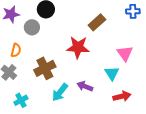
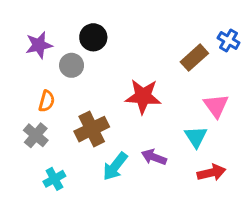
blue cross: (133, 11) -> (229, 40), turned 32
brown rectangle: (97, 22) -> (194, 58), moved

